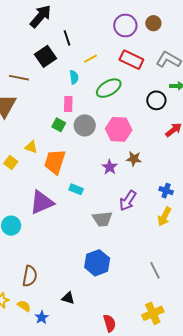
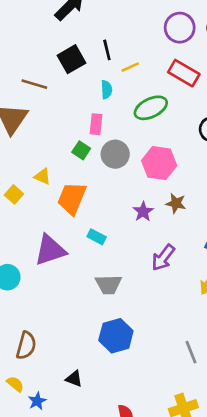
black line: (67, 38) -> (107, 50), moved
gray trapezoid: (102, 219) -> (108, 285), moved

